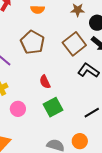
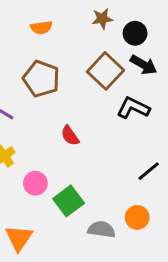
green square: (53, 107) -> (69, 201), moved

